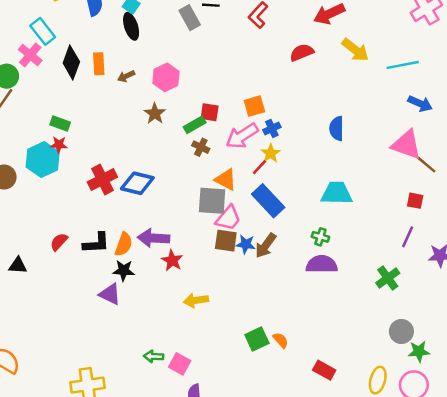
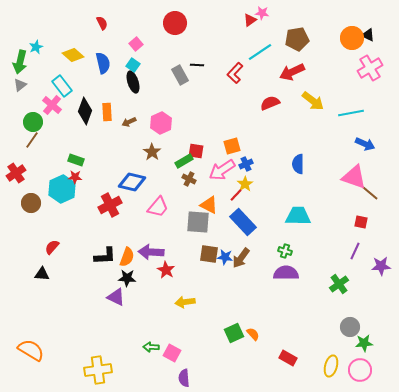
blue diamond: (137, 183) -> (132, 182), moved
pink trapezoid: (228, 218) -> (158, 207), moved
red semicircle: (59, 242) -> (52, 247), moved

